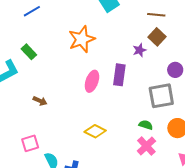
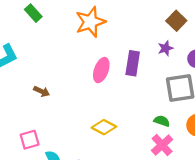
purple star: (140, 50) -> (165, 48), moved
green rectangle: (29, 52) -> (33, 13), moved

